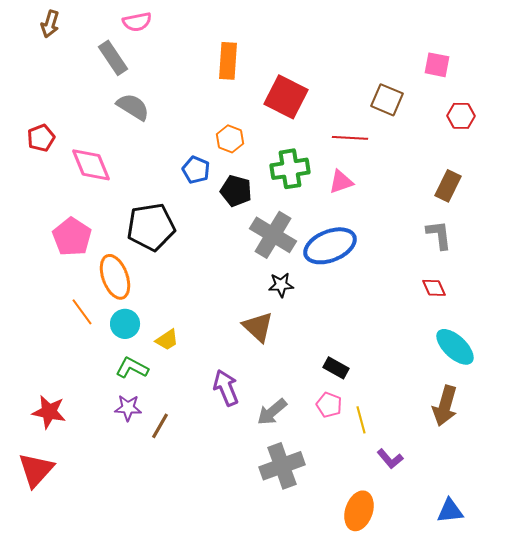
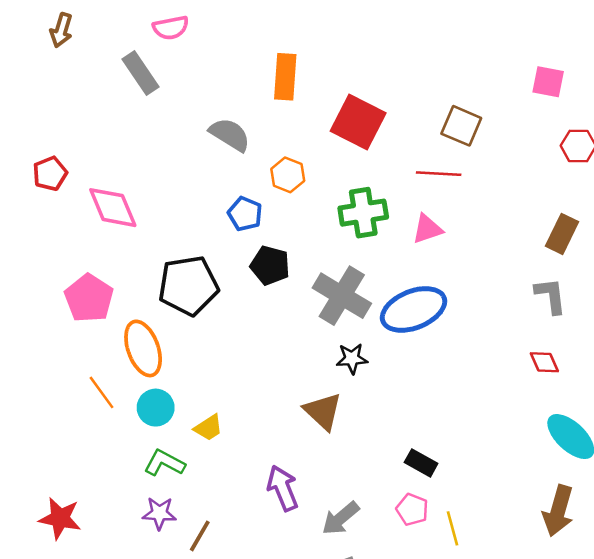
brown square: (387, 100) -> (461, 126), moved
gray semicircle: (133, 107) -> (230, 135), moved
black pentagon: (236, 191) -> (270, 265), moved

